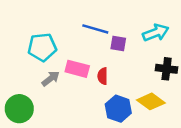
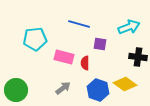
purple square: (118, 43) -> (100, 44), moved
gray arrow: (51, 78) -> (63, 88), moved

